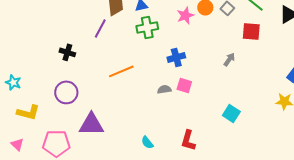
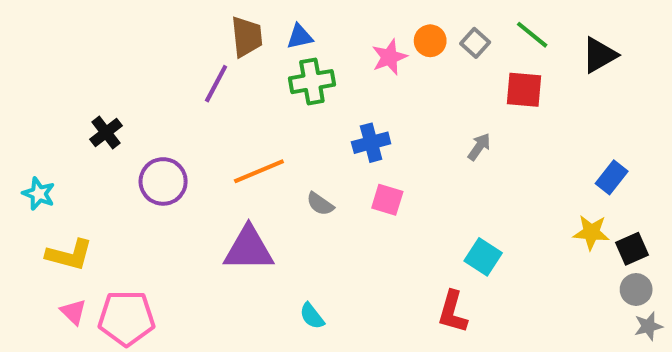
black cross: (67, 52) -> (106, 133), moved, turned 35
gray semicircle: (164, 89) -> (320, 204), moved, turned -136
purple circle: (66, 92) -> (163, 181), moved
purple triangle: (91, 124) -> (249, 249), moved
red L-shape: (188, 140) -> (453, 312), moved
pink triangle: (17, 144) -> (73, 312), moved

